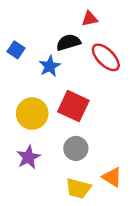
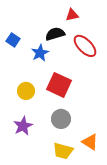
yellow circle: (32, 114) -> (26, 91), size x0.7

